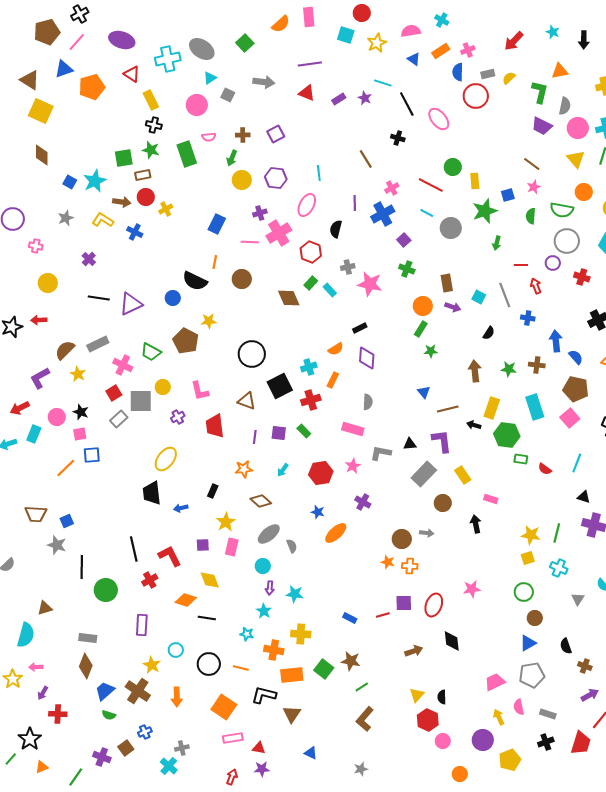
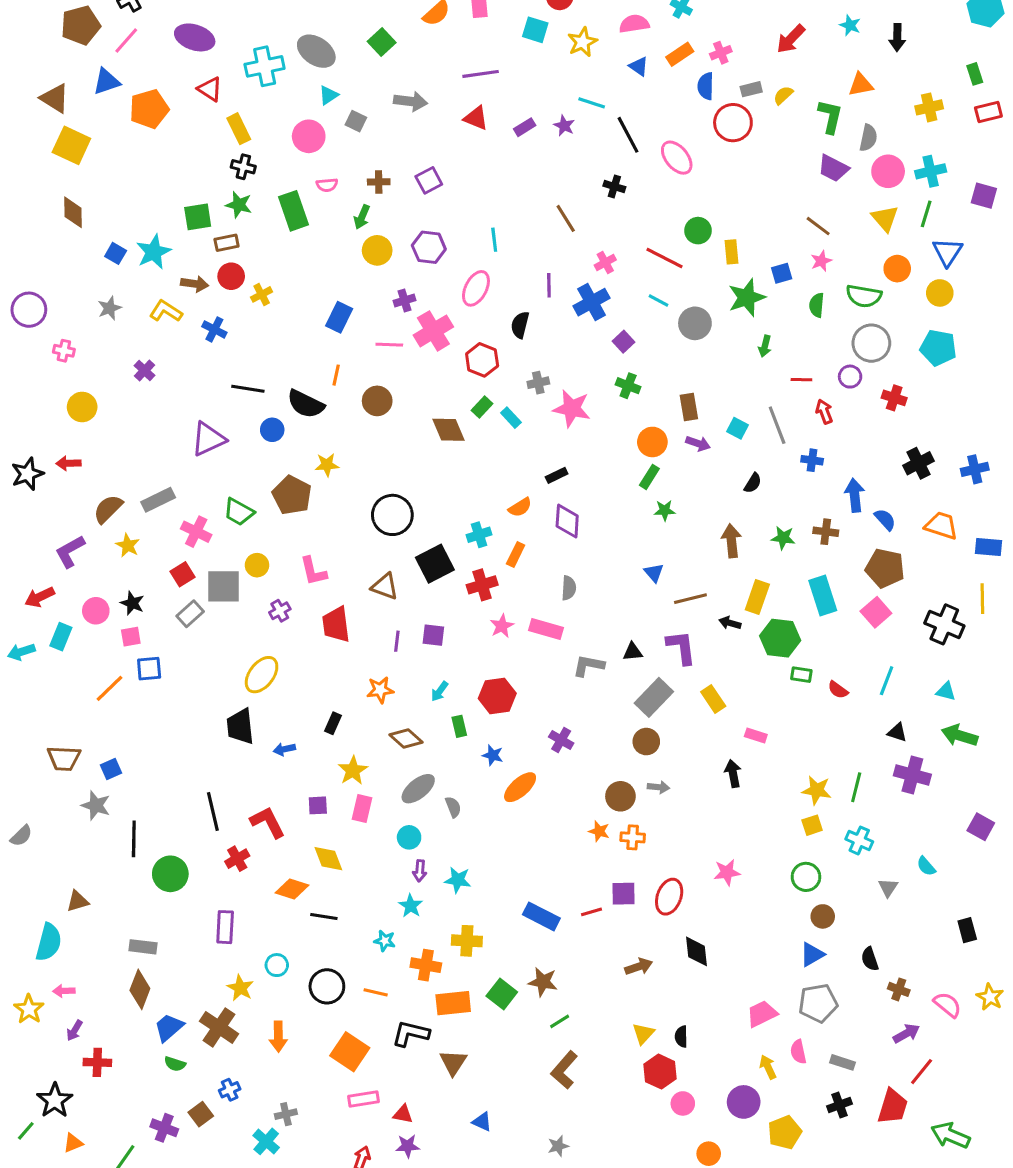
black line: (99, 298) -> (248, 389), moved
green rectangle: (304, 431) -> (459, 726), moved, turned 32
pink star: (353, 466) -> (502, 626), moved
brown circle: (443, 503) -> (646, 742), moved
blue rectangle: (350, 618) -> (541, 916), size x1.6

